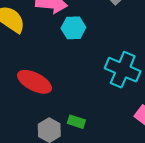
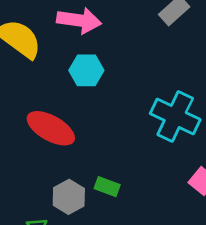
cyan hexagon: (73, 28) -> (86, 70), moved

